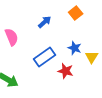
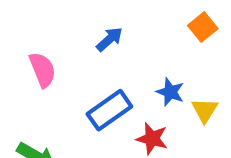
orange square: (76, 13) -> (203, 27), moved

